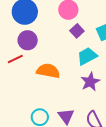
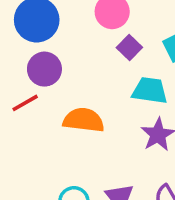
cyan trapezoid: (87, 56) -> (150, 90), turned 40

